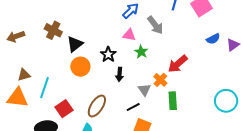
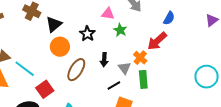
blue semicircle: (213, 39) -> (169, 18), moved, turned -32
black arrow: (120, 74) -> (104, 60), moved
cyan line: (45, 88) -> (25, 69), turned -70
green rectangle: (173, 101) -> (143, 79), moved
brown ellipse: (97, 106) -> (76, 70), moved

